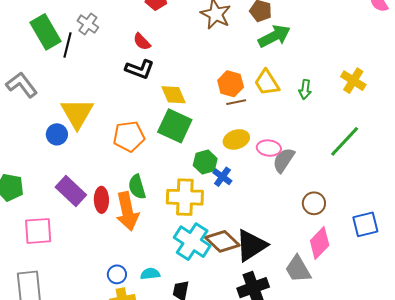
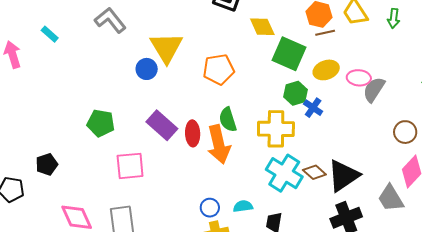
green square: (175, 126) -> (289, 54), moved
brown diamond: (222, 241) -> (314, 172), size x0.7

